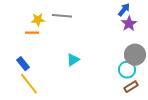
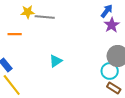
yellow star: (38, 20) -> (28, 12), moved
brown rectangle: (131, 87) -> (114, 88), turned 64

